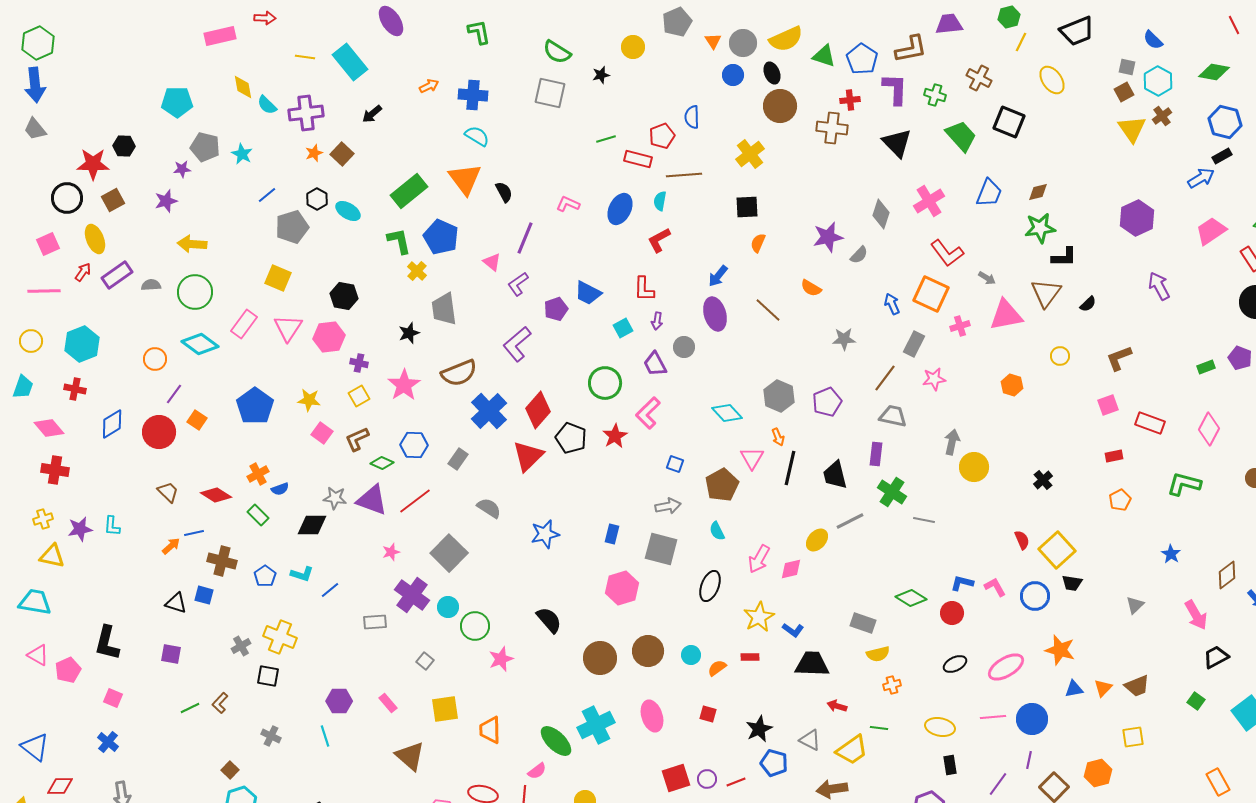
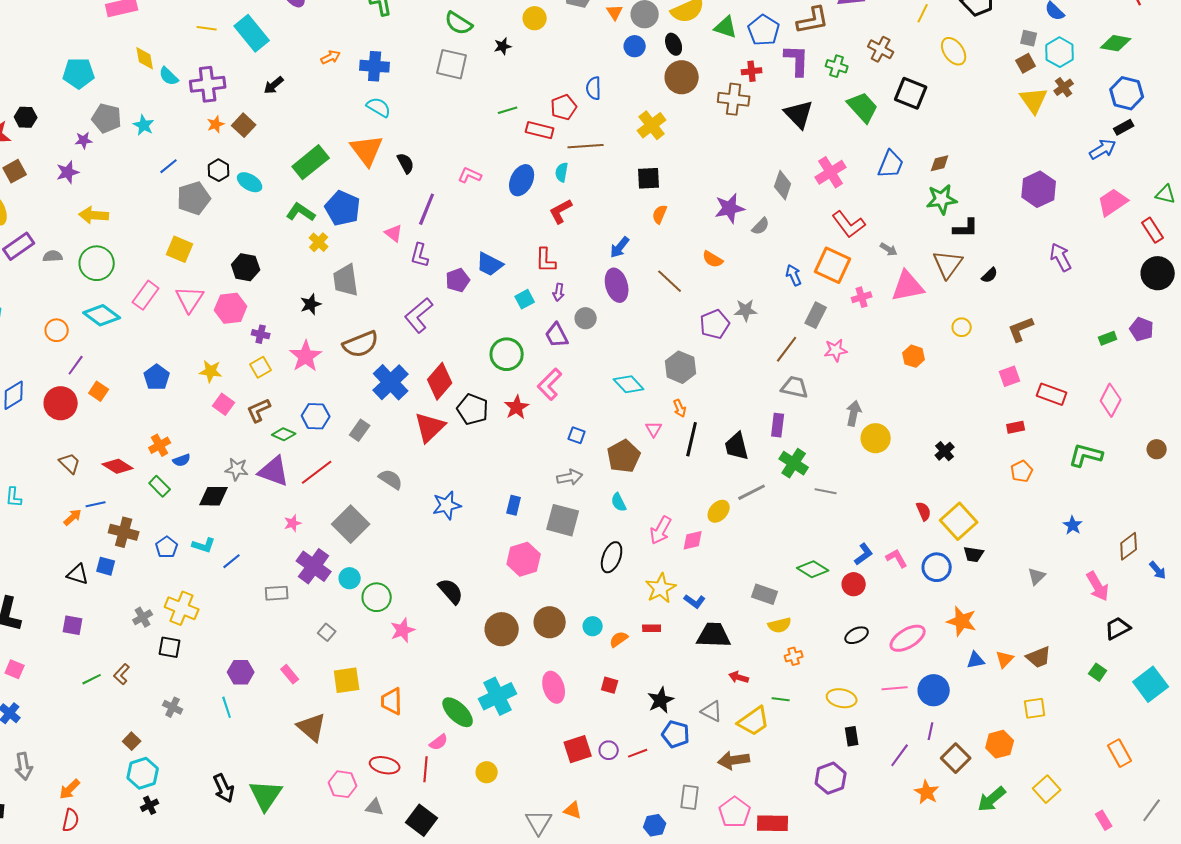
green L-shape: (399, 241) -> (301, 212), turned -44
purple L-shape: (518, 284) -> (420, 255), turned -40
purple pentagon: (827, 402) -> (715, 324), moved
blue pentagon: (255, 406) -> (157, 377), size x0.7
pink triangle: (752, 458) -> (654, 429), size x0.7
blue L-shape: (962, 583) -> (864, 554), turned 130

